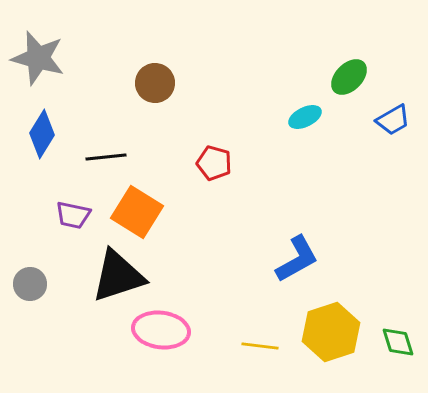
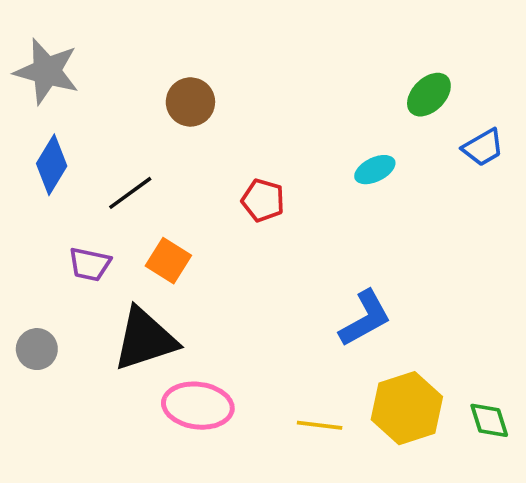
cyan ellipse: (305, 117) -> (375, 170), moved
black line: (106, 157) -> (130, 193), turned -30
orange square: (137, 212) -> (168, 261), size x0.7

